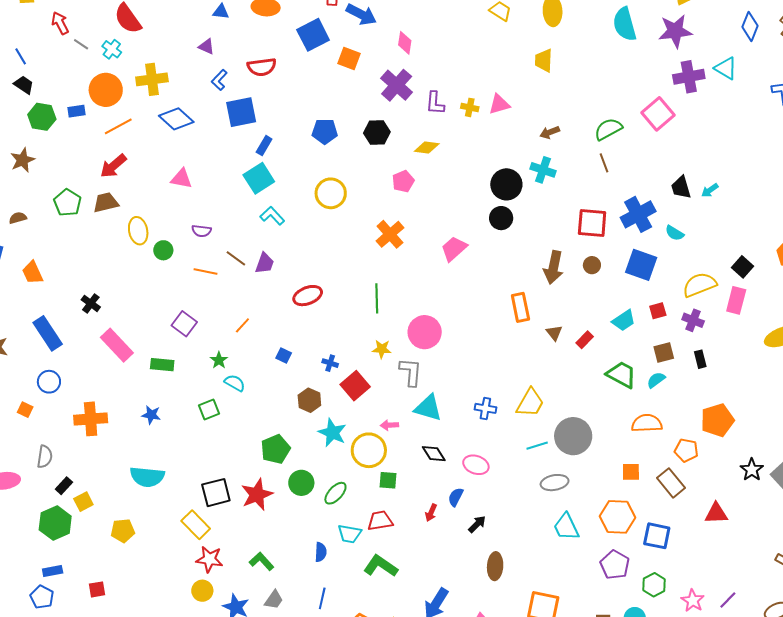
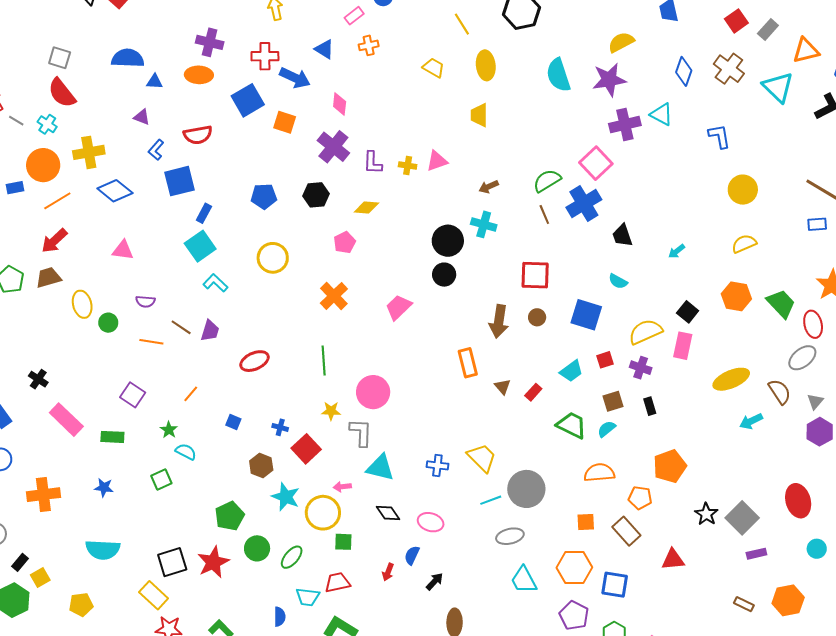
cyan arrow: (710, 190) -> (677, 251), moved
blue cross: (638, 214) -> (584, 204), moved
yellow trapezoid: (530, 403) -> (482, 458), turned -72

